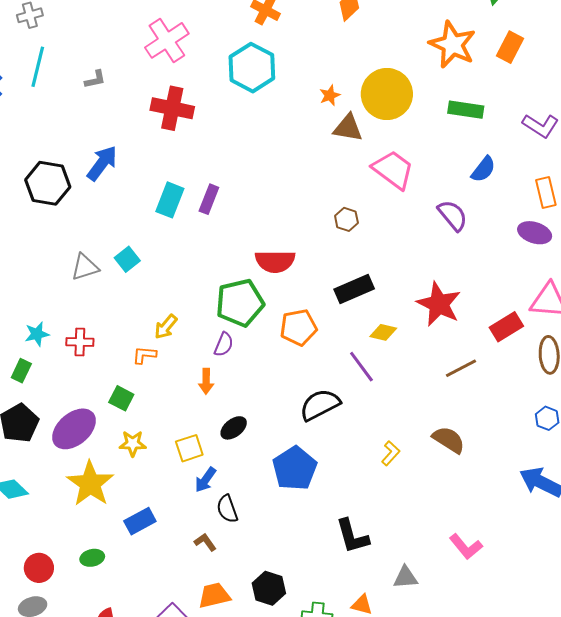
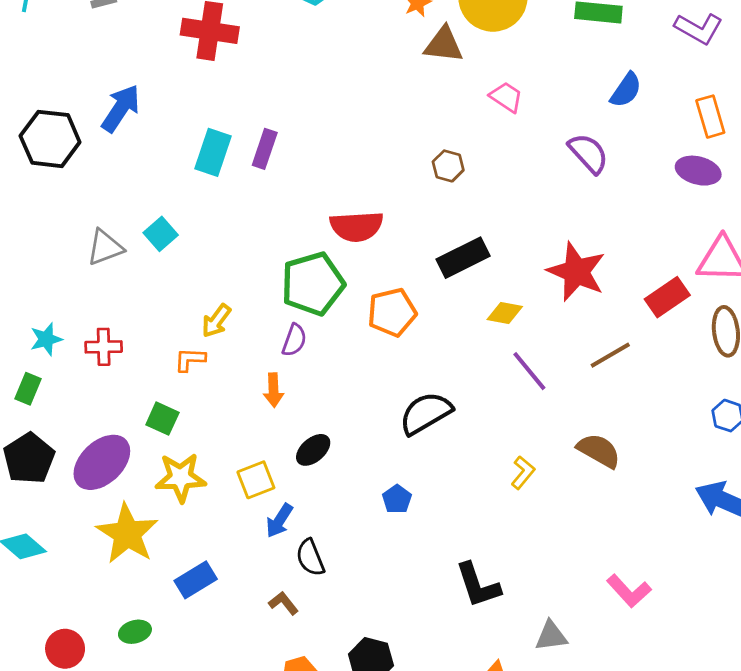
pink trapezoid: (393, 170) -> (506, 97), size x0.6
purple line: (361, 367) -> (529, 371), moved
yellow star: (133, 443) -> (181, 478), size x1.4
blue pentagon: (295, 468) -> (397, 499), size x0.5

